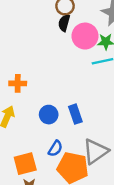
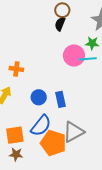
pink circle: (85, 36) -> (74, 56), moved
blue semicircle: (55, 148) -> (41, 126), size x1.6

